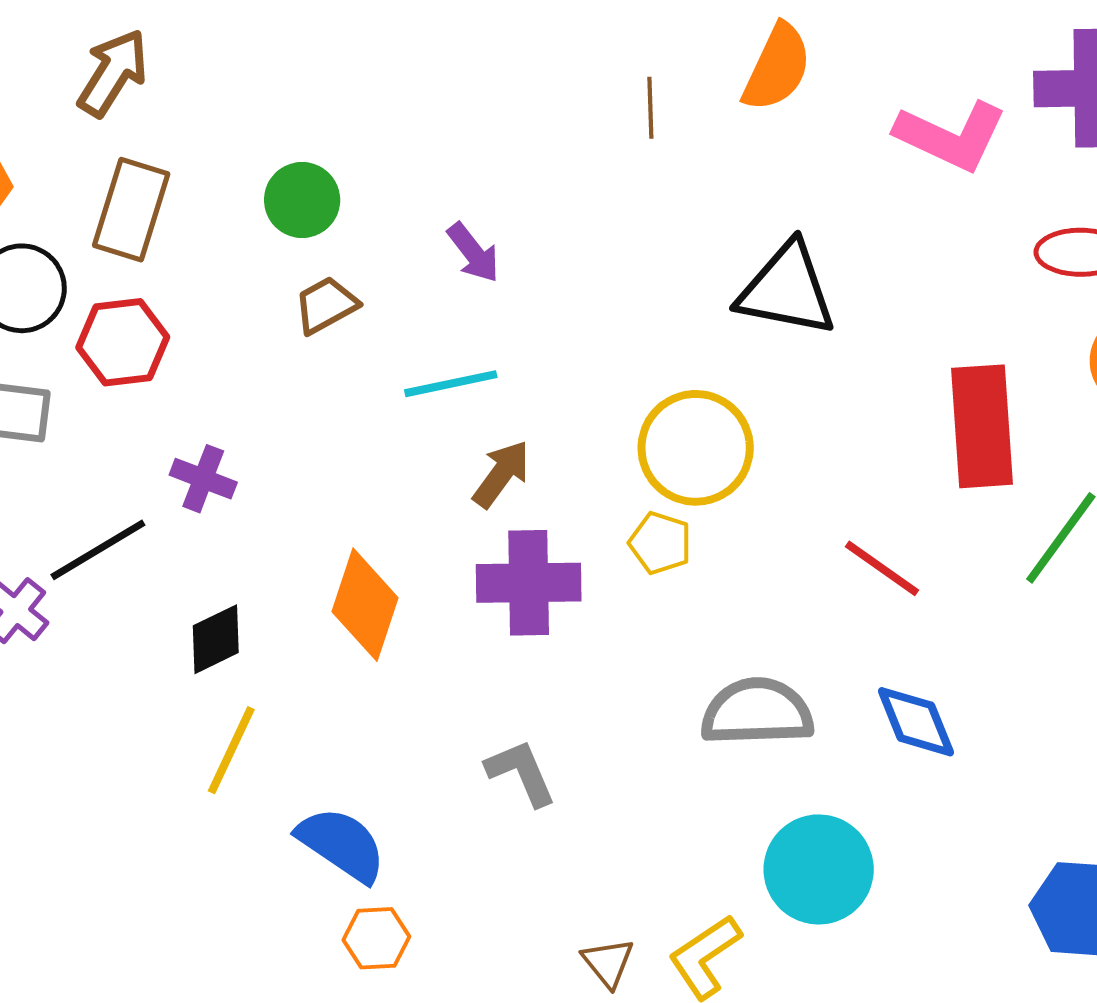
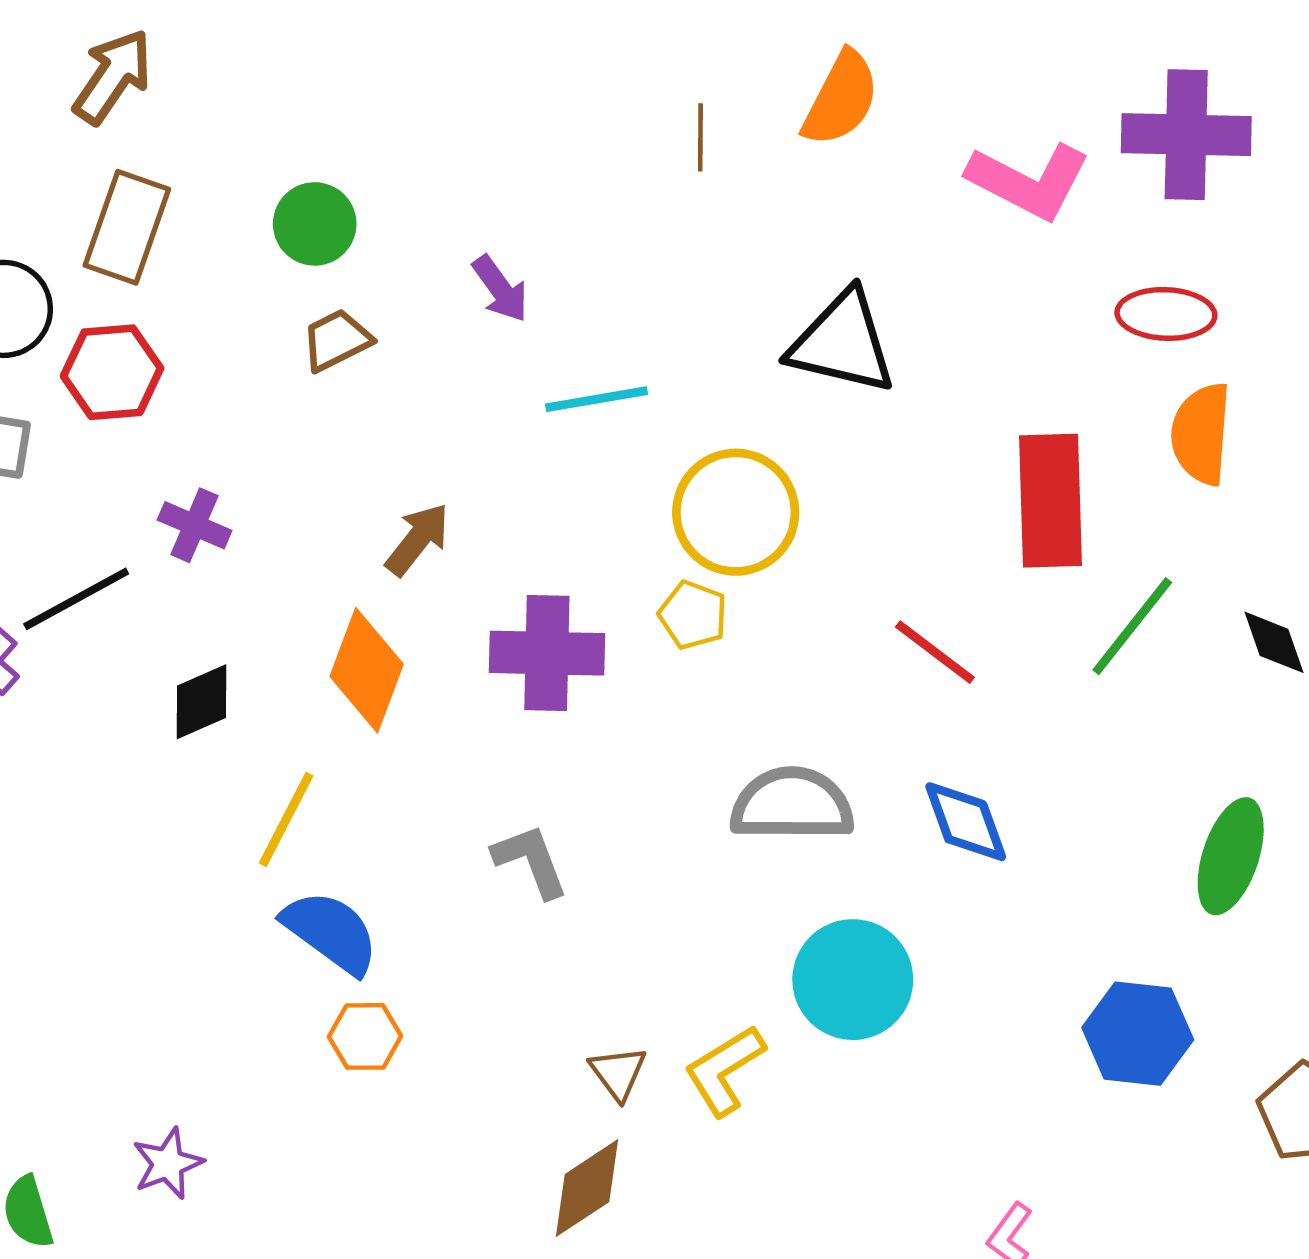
cyan line: (451, 384) -> (596, 399), moved
brown arrow: (501, 474) -> (418, 539), moved
yellow line: (231, 750) -> (286, 819), moved

